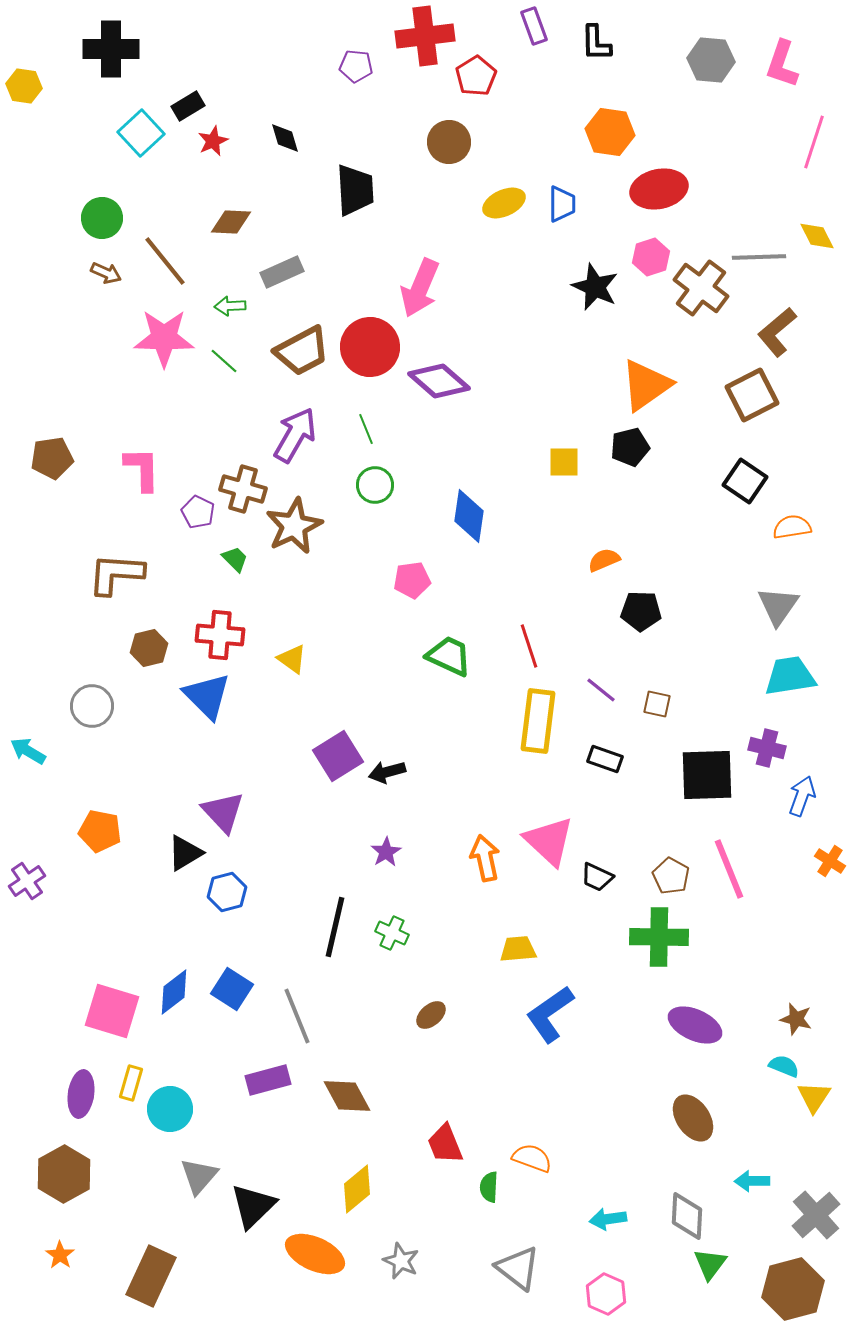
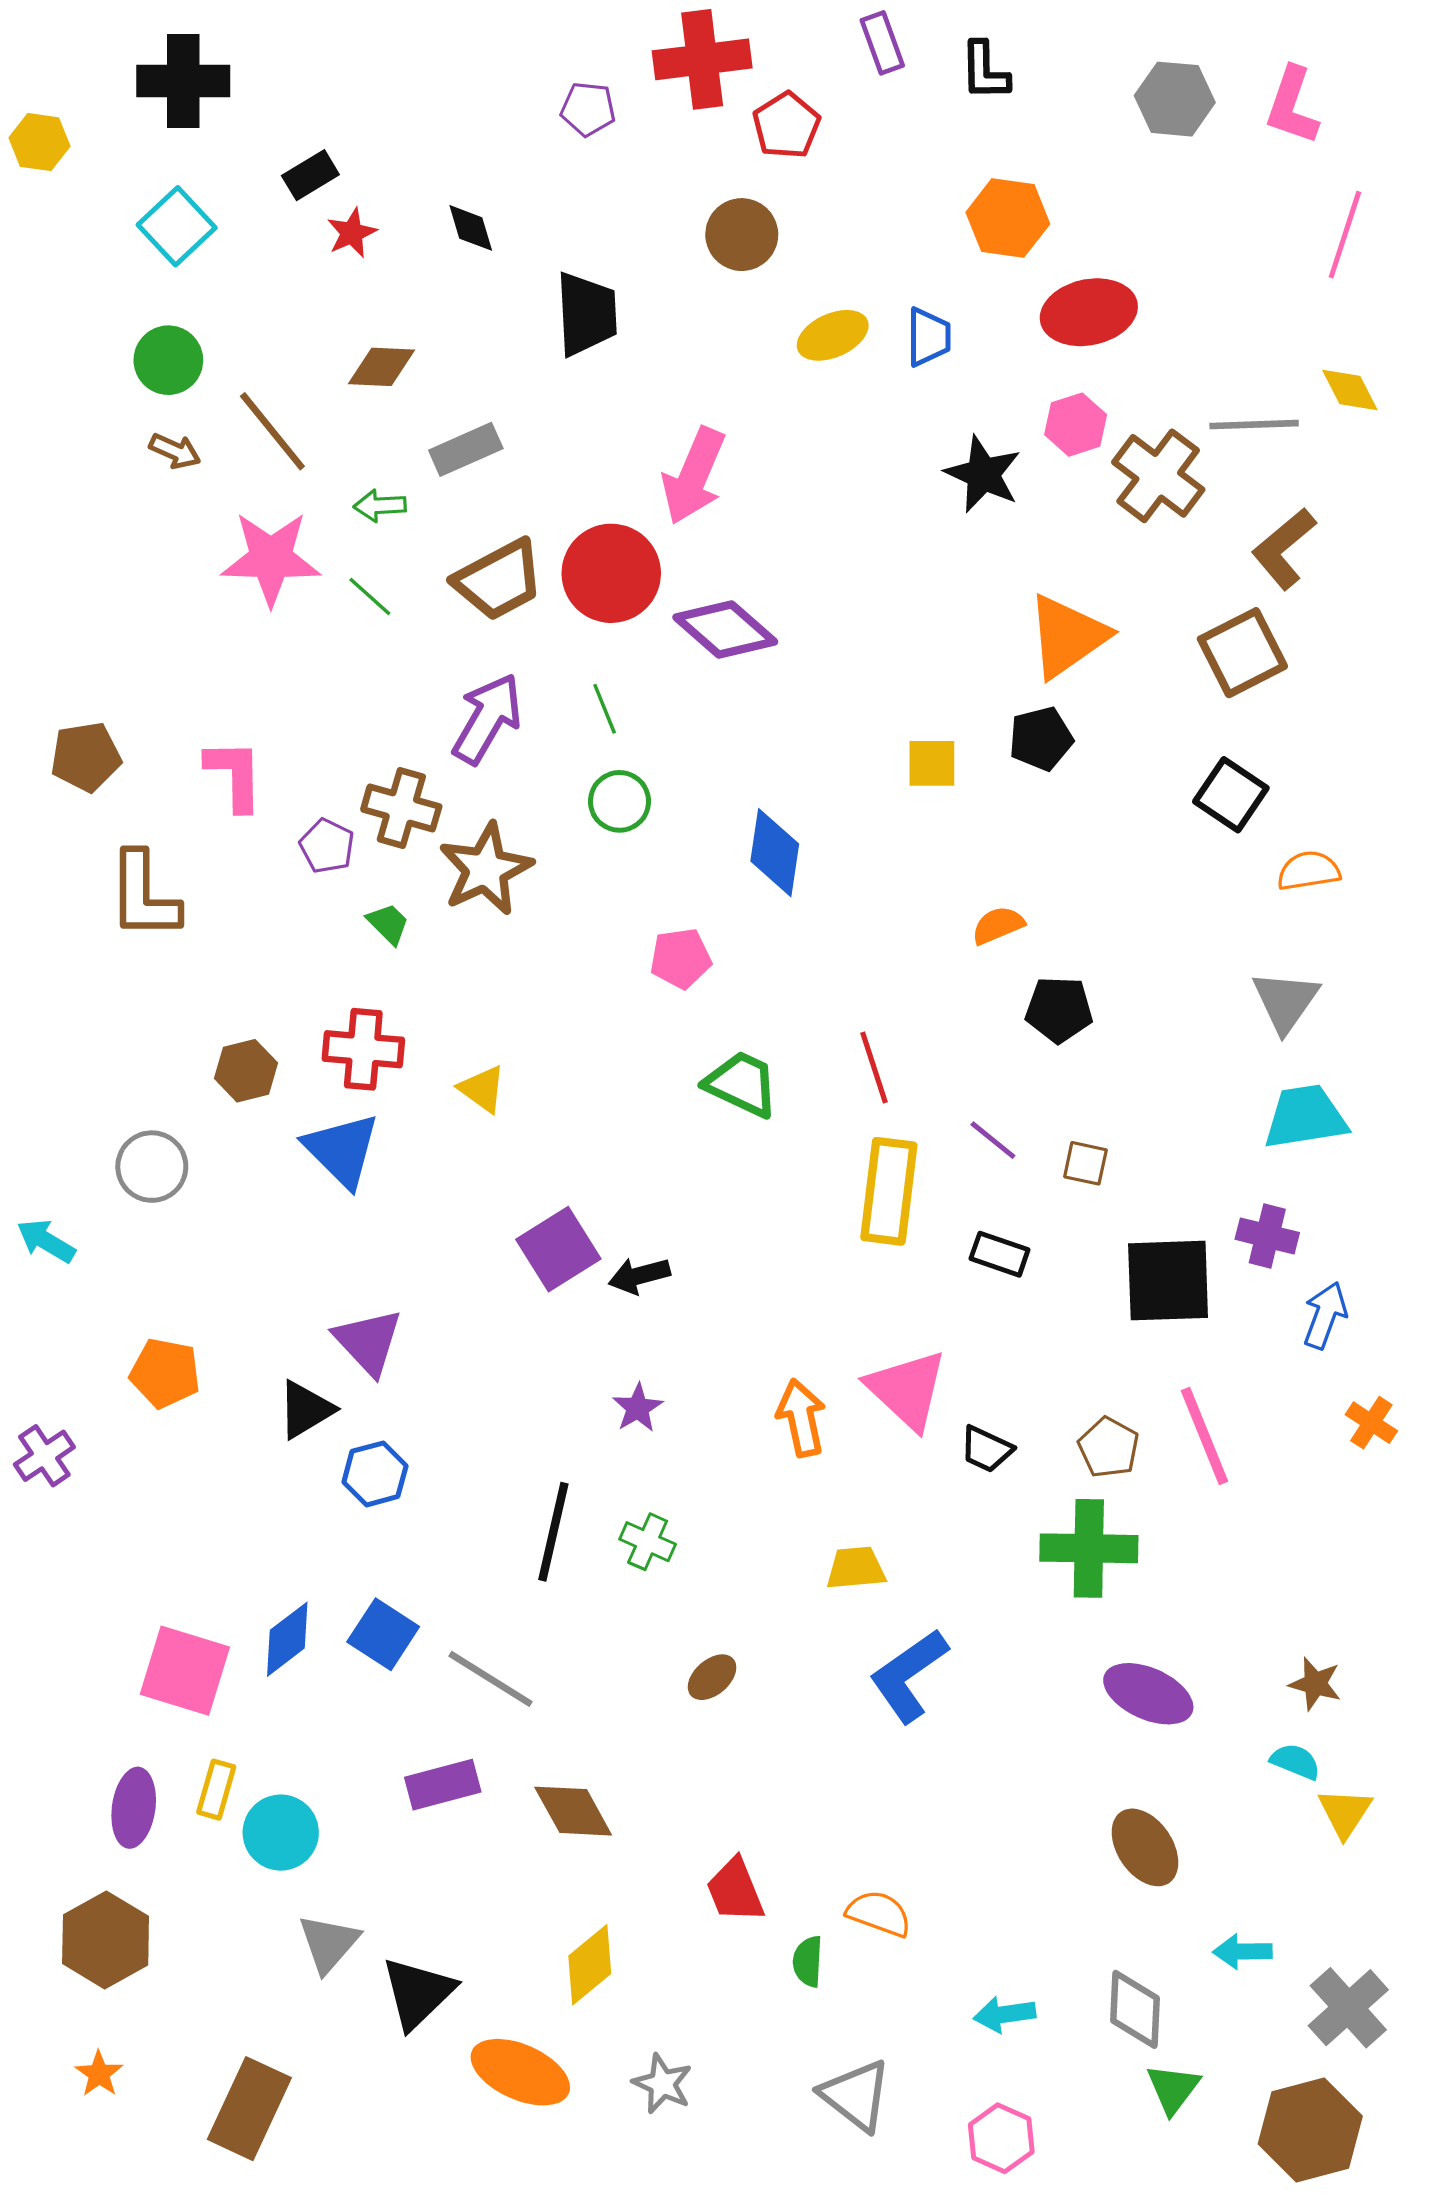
cyan square: (141, 133) -> (177, 226), moved
brown L-shape: (116, 574) -> (144, 896), moved, turned -94
gray line: (297, 1016) -> (491, 1679), turned -36

